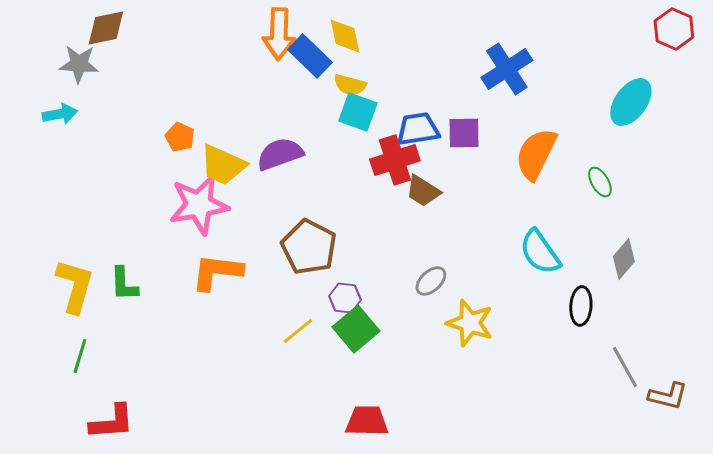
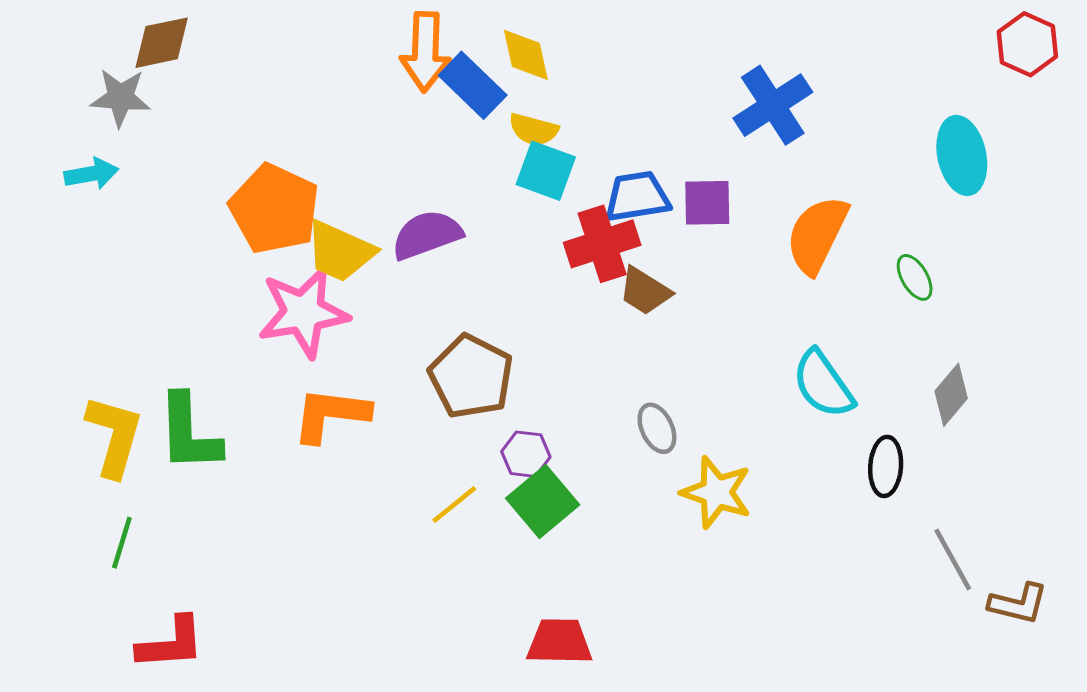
cyan ellipse: (631, 102) -> (962, 155), turned -48
orange pentagon: (180, 137) -> (274, 209), size x2.0
gray ellipse: (431, 281) -> (657, 428), turned -72
green L-shape: (124, 284) -> (189, 433), size x1.5

